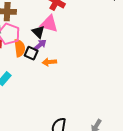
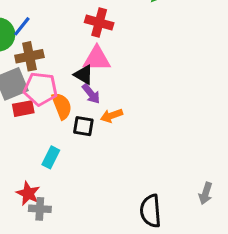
purple arrow: (40, 45) -> (91, 94), turned 104
black square: (31, 53) -> (83, 126), moved

